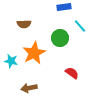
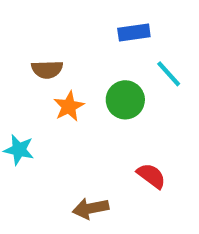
orange star: (34, 53) -> (69, 106), moved, size x0.6
brown arrow: (29, 88) -> (91, 208), moved

